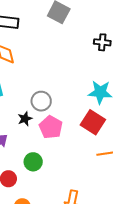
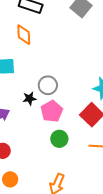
green circle: (33, 162) -> (59, 139), moved

